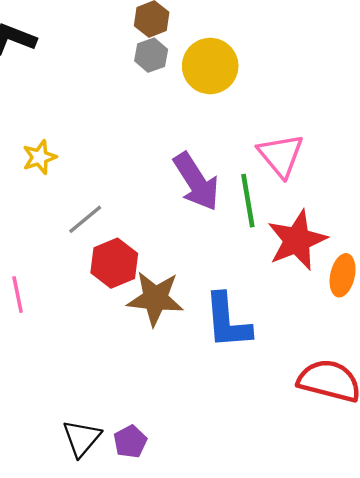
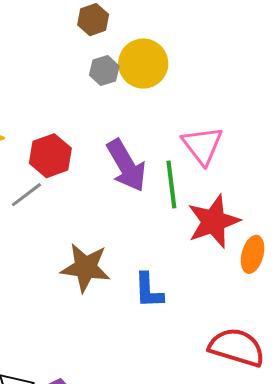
gray hexagon: (151, 55) -> (104, 71), moved
red hexagon: (114, 263) -> (50, 156), moved
blue L-shape: (227, 321) -> (149, 291), size x0.7

